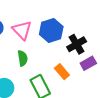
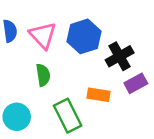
orange rectangle: (62, 72) -> (99, 95), turned -42

